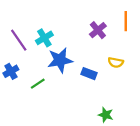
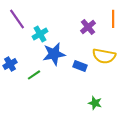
purple line: (19, 40) -> (17, 19), moved
yellow semicircle: (116, 62) -> (104, 56), size x1.6

